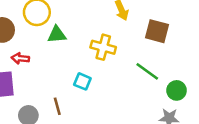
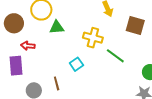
green line: (147, 71) -> (115, 56), moved
cyan square: (82, 81) -> (76, 64), turned 32

